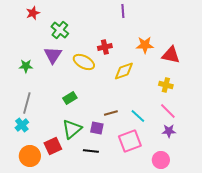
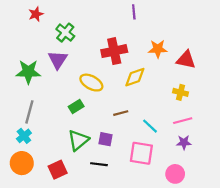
red cross: (105, 47) -> (114, 51), size x1.6
yellow ellipse: (84, 62) -> (91, 83), moved
green star: (26, 66) -> (28, 72), size x1.6
pink line: (168, 111) -> (183, 121), turned -60
brown line: (111, 113) -> (121, 113), moved
pink square: (130, 141) -> (141, 153), turned 30
red square: (53, 146) -> (58, 170), moved
orange circle: (30, 156) -> (22, 163), moved

